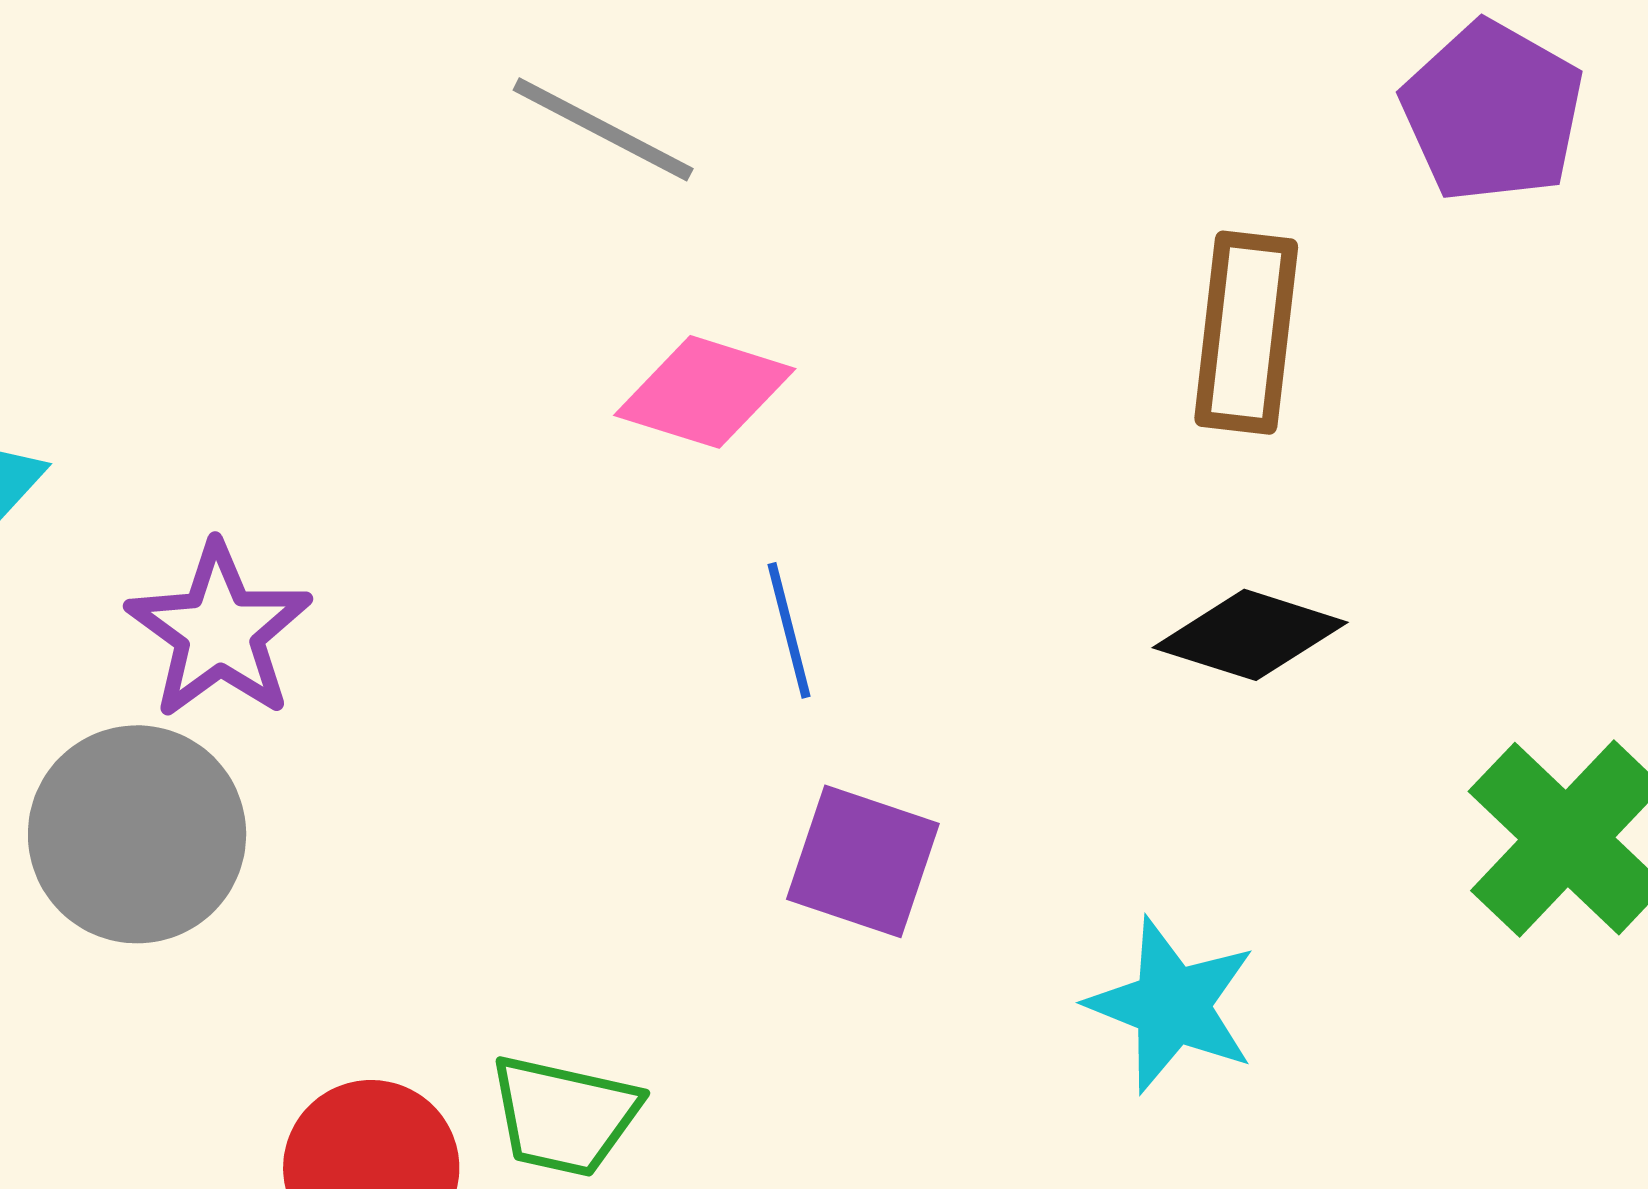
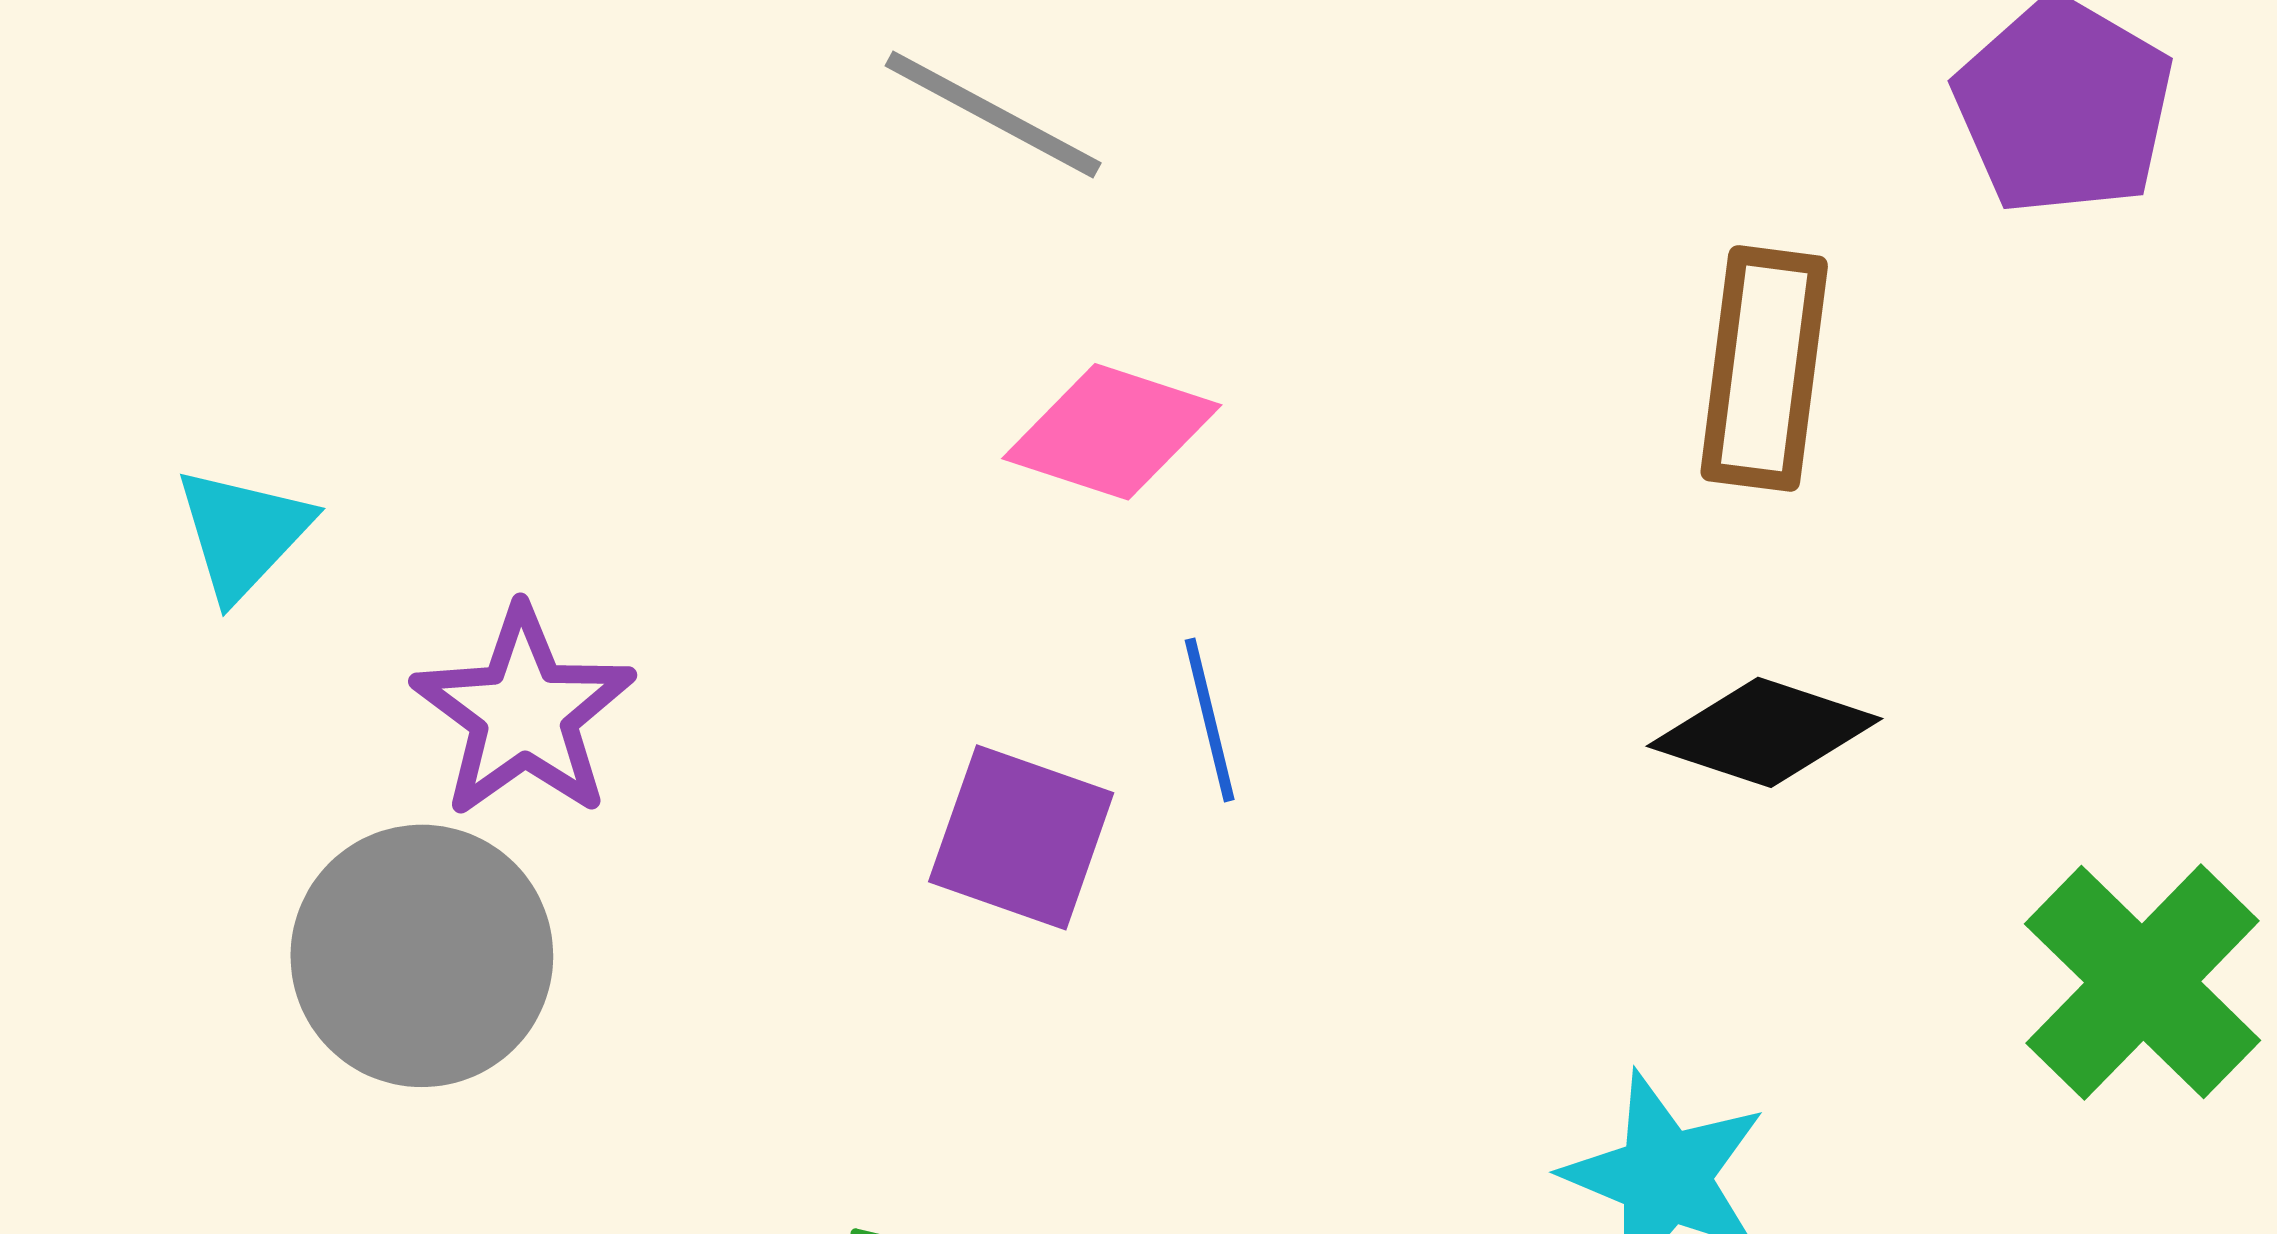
purple square: (863, 861) -> (1021, 837), moved

